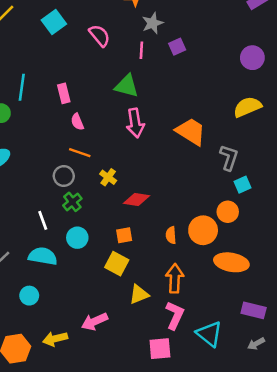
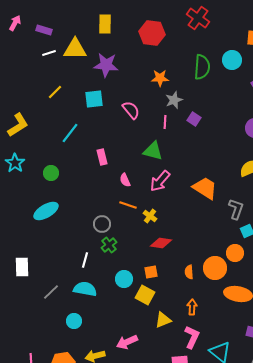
cyan square: (54, 22) -> (94, 99), turned 30
purple square: (177, 47) -> (194, 119), turned -32
cyan line: (22, 87) -> (70, 133), moved, turned 30
pink semicircle: (77, 122) -> (125, 180), moved
pink arrow: (135, 123) -> (160, 181), turned 50
orange line: (80, 153) -> (128, 205), moved
yellow cross: (108, 177) -> (150, 216), moved
white line: (43, 220) -> (85, 260), turned 35
cyan circle: (77, 238) -> (124, 279), moved
orange arrow: (175, 278) -> (192, 307), size x0.7

